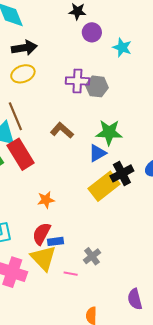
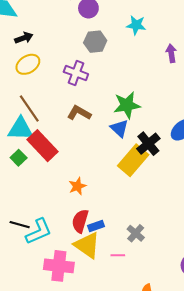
cyan star: (122, 47) -> (136, 25), moved
black arrow: (24, 48) -> (24, 38), size x0.7
purple cross: (77, 81) -> (76, 73), moved, turned 30
gray hexagon: (97, 86) -> (95, 42), moved
blue triangle: (97, 153) -> (119, 128), turned -36

